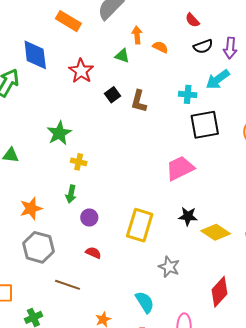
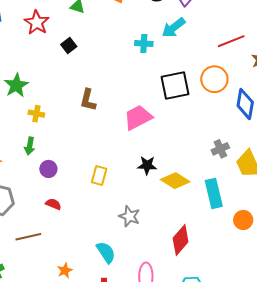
brown L-shape: (139, 101) -> (88, 100), moved
black square: (205, 125) -> (175, 86), moved
yellow rectangle: (140, 225) -> (99, 175), size x0.6
brown line: (68, 285) -> (28, 237), turned -30

